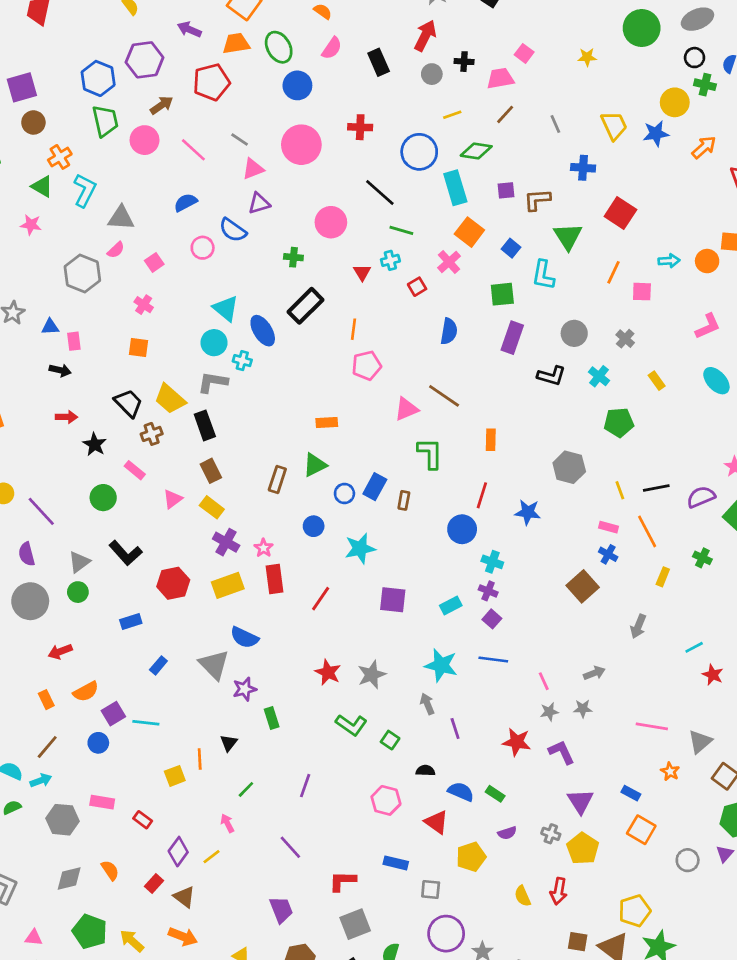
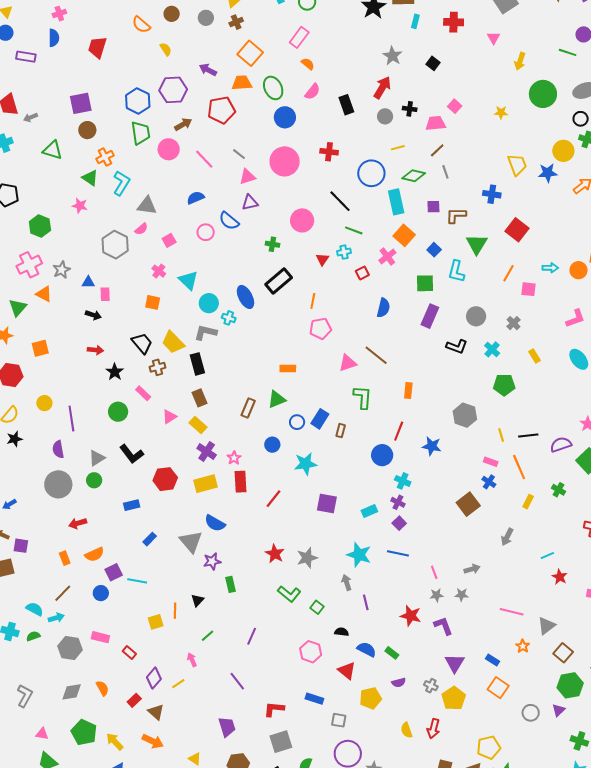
gray line: (555, 124) -> (445, 172), moved
cyan triangle: (226, 308) -> (188, 280), moved
purple line: (41, 511) -> (71, 419), turned 30

